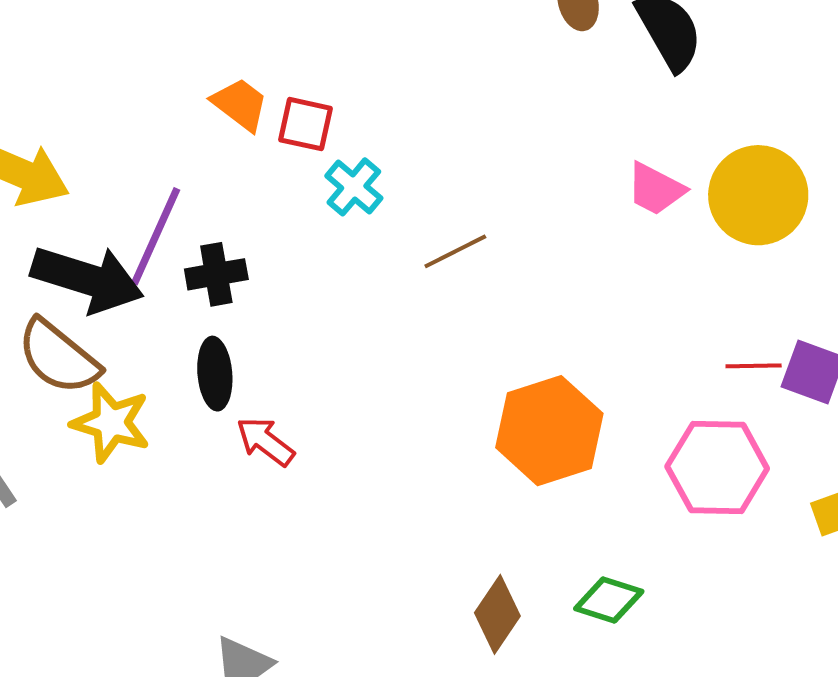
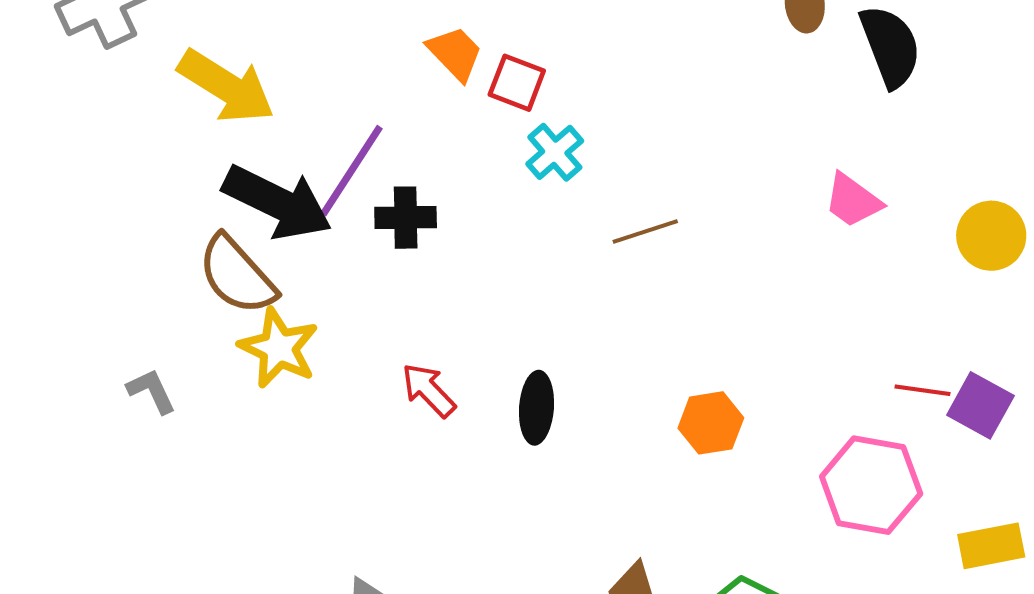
yellow circle: (758, 195) -> (991, 236), moved, size x0.7
black ellipse: (215, 374) -> (537, 408), moved
orange hexagon: (549, 431) -> (711, 423), size x0.6

